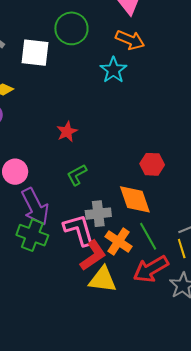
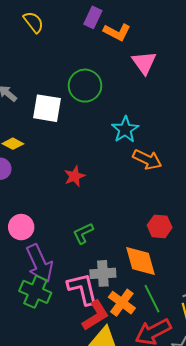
orange arrow: (130, 40) -> (147, 160), moved
red star: (67, 132) -> (75, 176), moved

